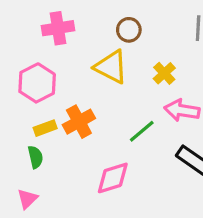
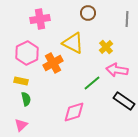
brown circle: (129, 30) -> (88, 13), moved
orange cross: (79, 122) -> (53, 63), moved
yellow rectangle: (45, 128) -> (21, 81), moved, turned 32

